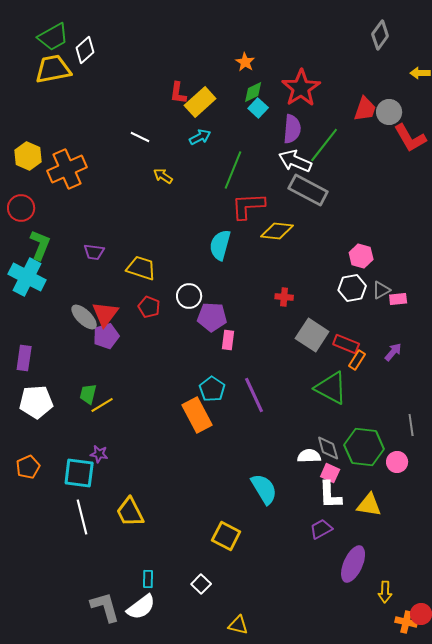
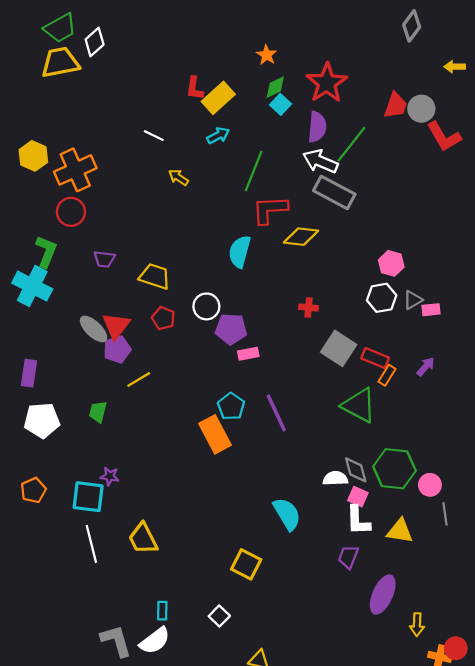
red circle: (21, 208) -> (71, 212), moved
pink rectangle: (228, 340) -> (248, 354), turned 72
yellow line: (102, 405) -> (139, 380), moved
gray line: (411, 425) -> (445, 514), moved
purple trapezoid: (321, 529) -> (348, 557), turned -40

